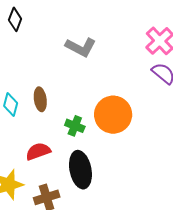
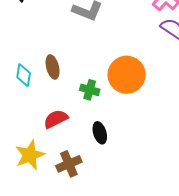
black ellipse: (80, 170) -> (100, 133), size x0.6

